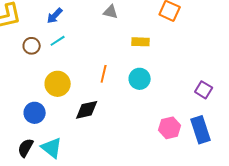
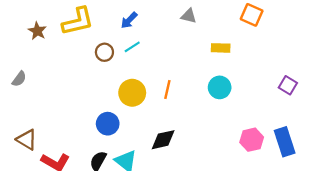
orange line: (104, 74) -> (167, 90), moved
purple square: (204, 90) -> (288, 85), moved
black diamond: (87, 110) -> (163, 140), moved

